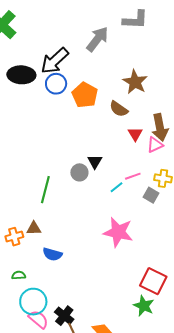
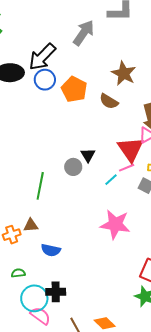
red triangle: (135, 134) -> (131, 149), moved, size x1.8
black cross: (64, 316) -> (56, 292), moved, turned -36

